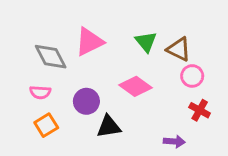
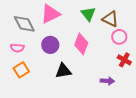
pink diamond: (136, 86) -> (81, 44), turned 75
purple circle: (86, 101) -> (50, 45), moved

